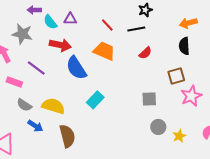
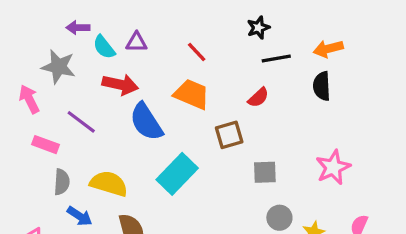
black line: (136, 29) -> (276, 58), moved
brown square: (176, 76) -> (229, 135), moved
cyan rectangle: (95, 100) -> (177, 174), size x1.4
gray semicircle: (24, 105) -> (62, 182), turned -119

